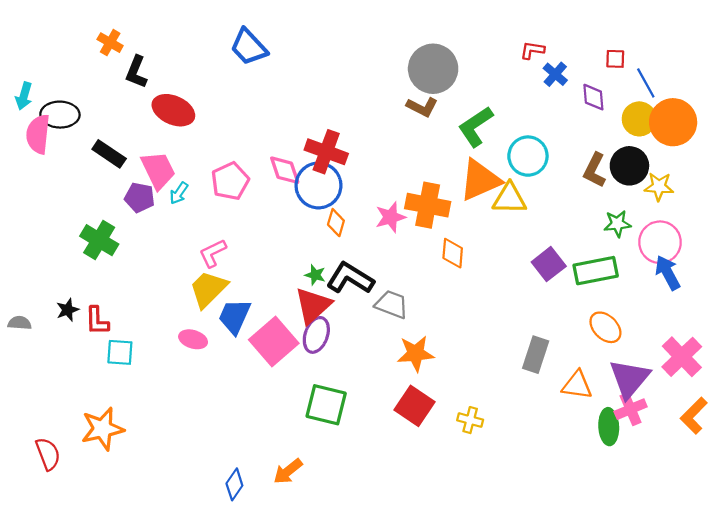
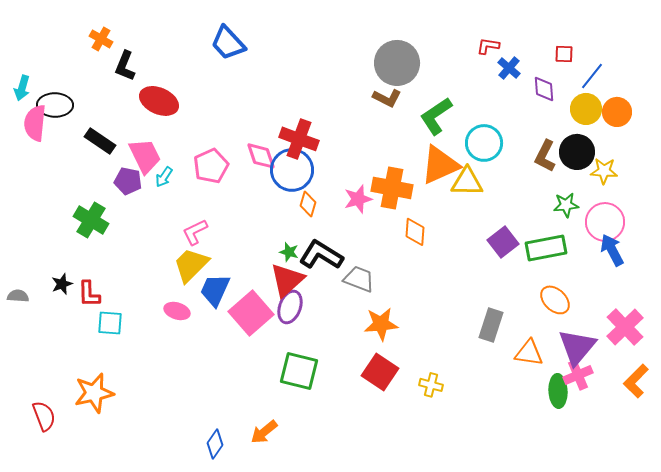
blue line: (646, 83) -> (592, 76), turned 68
orange circle: (673, 122) -> (617, 112), size x0.7

